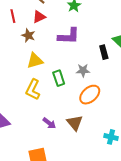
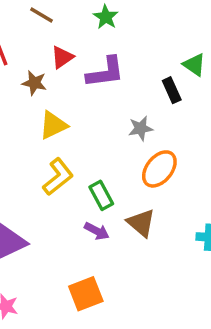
red triangle: (39, 17) -> (62, 57), moved
green rectangle: (59, 78) -> (101, 195), moved
yellow L-shape: (33, 90) -> (58, 177), turned -145

